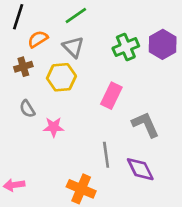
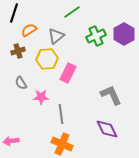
green line: (76, 15) -> (72, 12), moved
gray triangle: (73, 47) -> (56, 36), turned 36
pink rectangle: (111, 96) -> (68, 73), moved
gray line: (106, 155) -> (61, 114), moved

